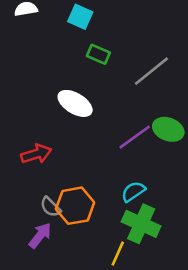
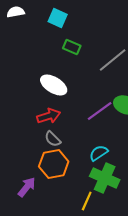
red arrow: (36, 154) -> (49, 116), moved
gray semicircle: (50, 207) -> (53, 139), moved

